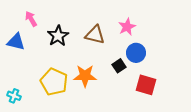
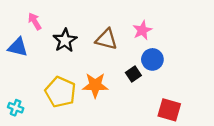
red square: (146, 85) -> (169, 110), moved

